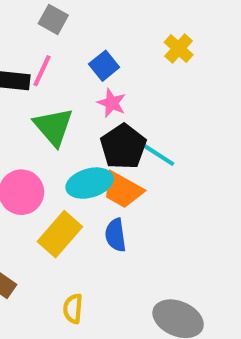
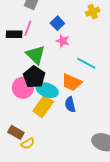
yellow cross: (179, 48) -> (93, 12), turned 32
black pentagon: (123, 147) -> (34, 77), moved
cyan ellipse: (90, 183) -> (47, 90), moved, turned 40
yellow semicircle: (73, 309) -> (28, 144), moved, turned -120

